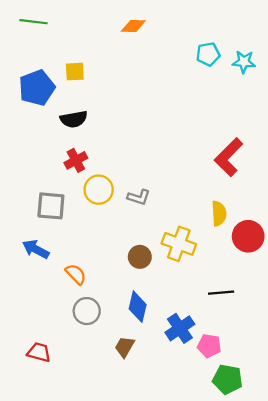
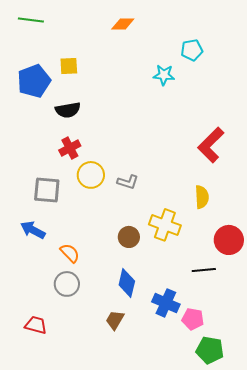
cyan star: (244, 62) -> (164, 75), moved
red circle: (248, 236) -> (229, 240), moved
gray circle: (87, 311) -> (67, 284), moved
blue cross: (180, 328) -> (166, 303), turned -32

